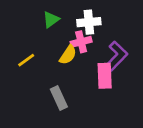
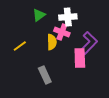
pink cross: (81, 42) -> (62, 32), turned 35
yellow semicircle: (68, 55) -> (52, 42), turned -35

